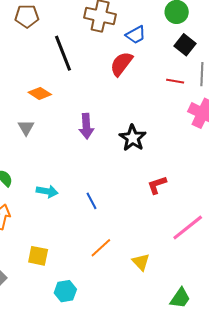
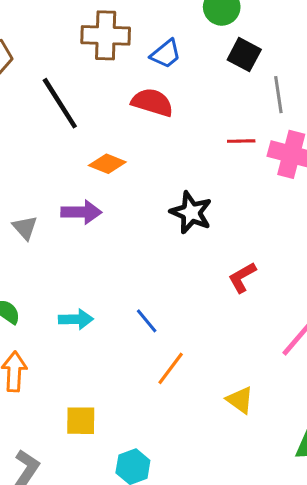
red semicircle: (121, 64) -> (152, 102), turned 80
red line: (175, 81) -> (241, 141), moved
orange diamond: (40, 93) -> (107, 164), moved
purple arrow: (86, 126) -> (81, 212), moved, turned -75
orange line: (101, 248) -> (171, 368), moved

